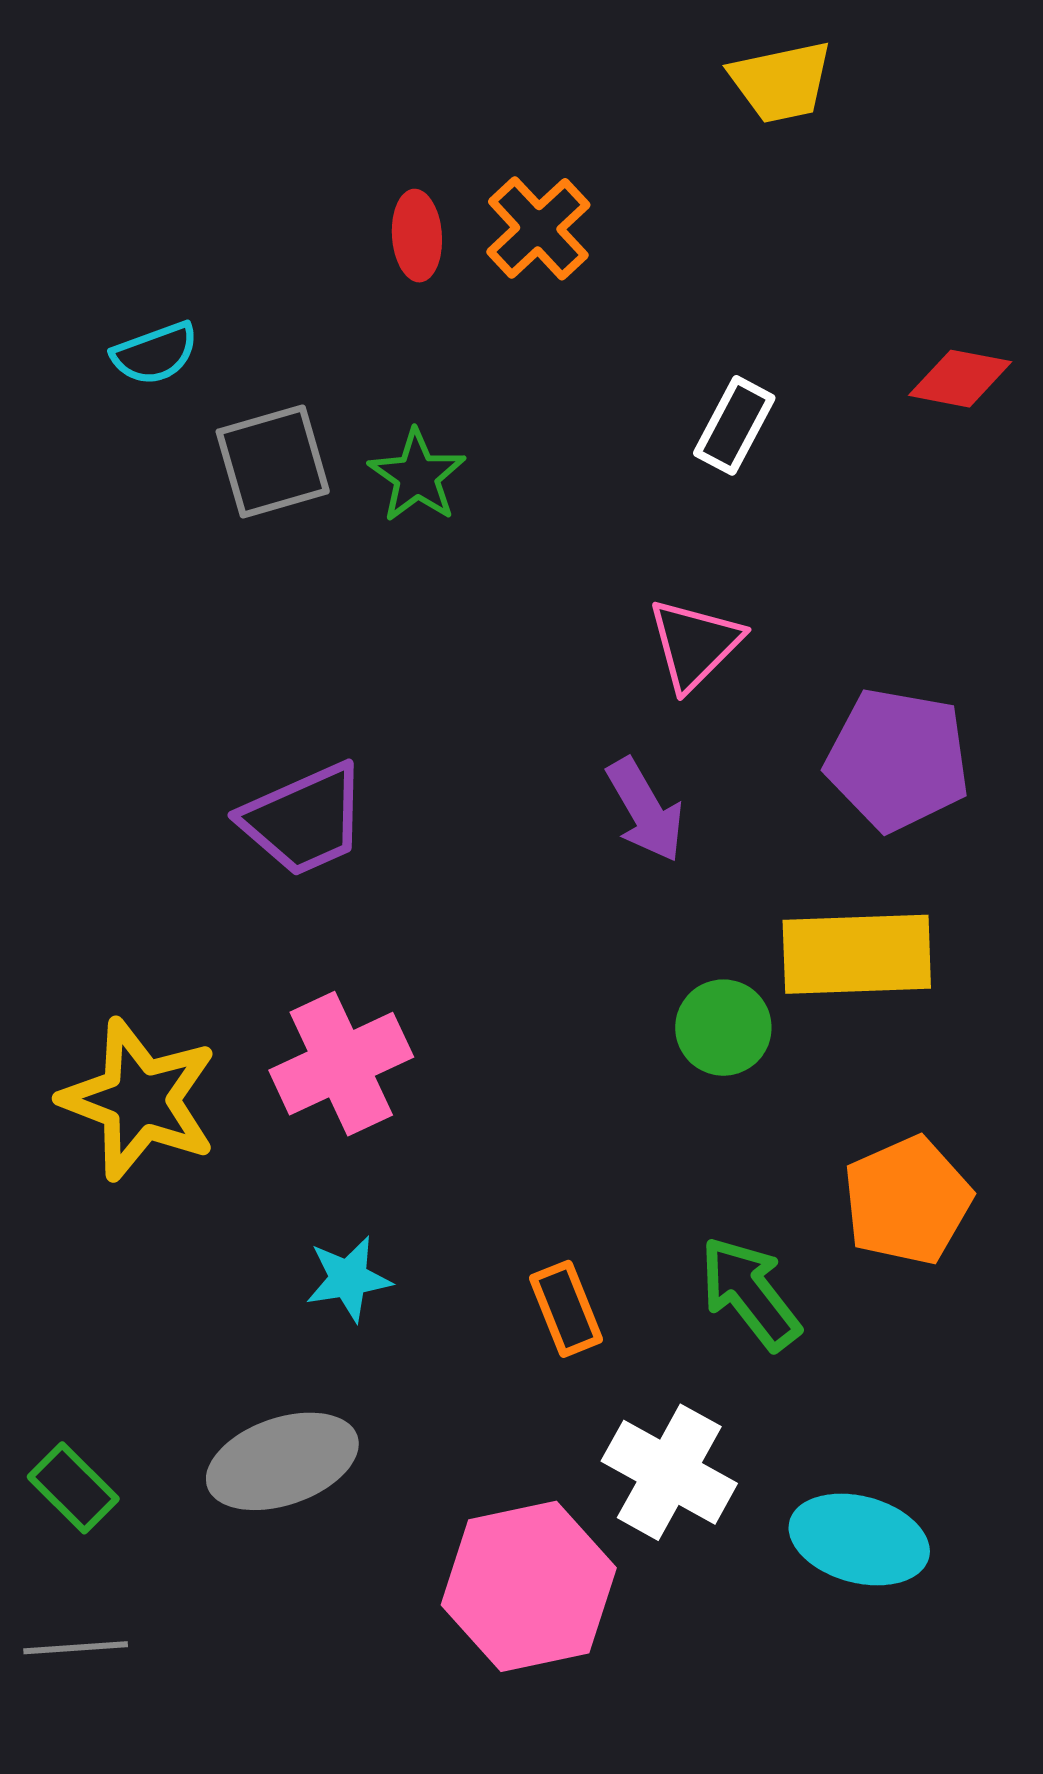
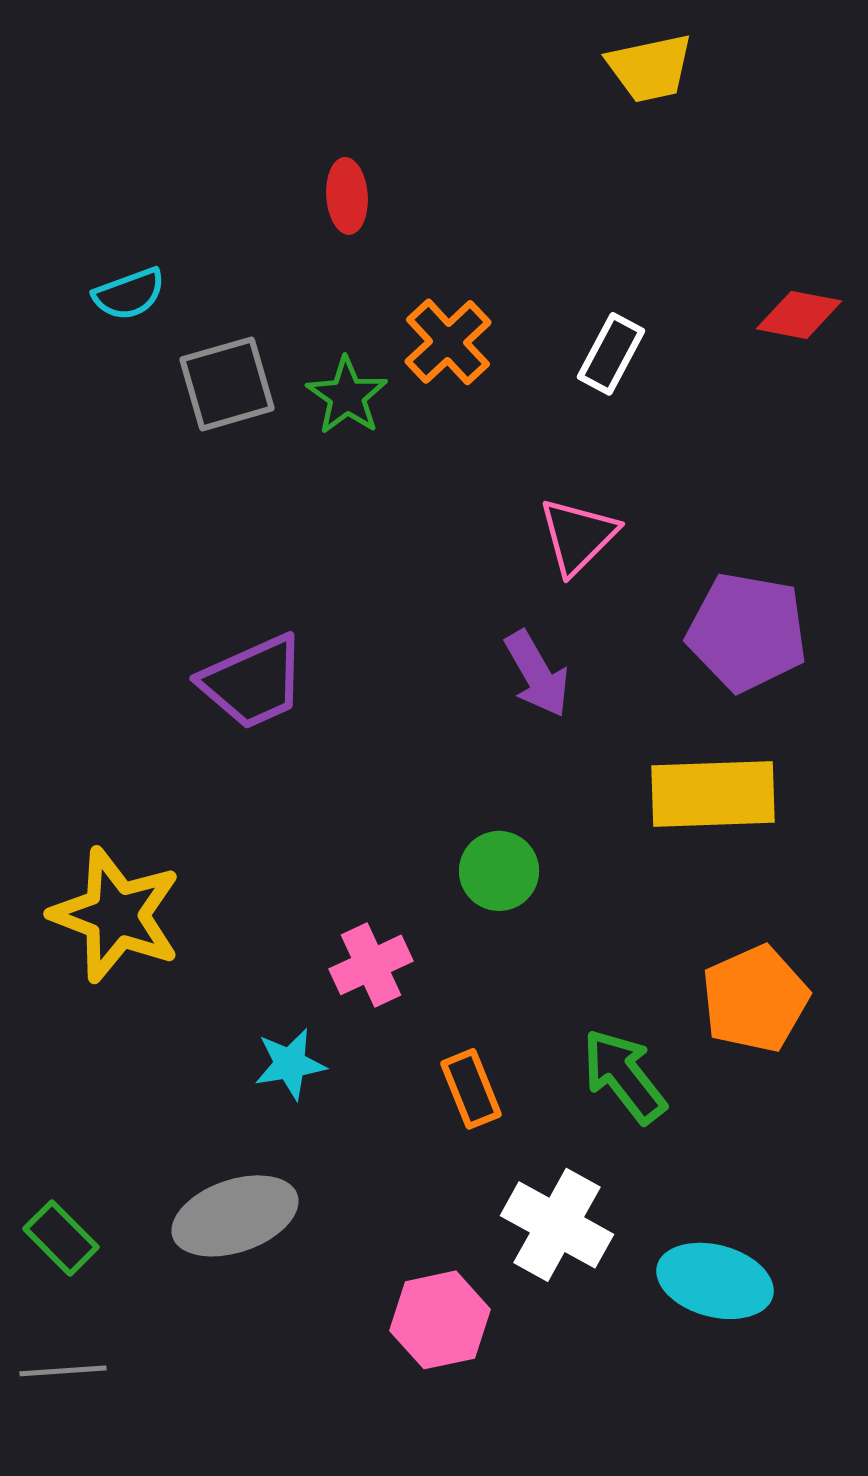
orange cross: (538, 228) -> (448, 342), moved
green circle: (723, 1028) -> (499, 871), moved
pink cross: (341, 1064) -> (371, 965), moved, size x0.7
pink hexagon: (529, 1586) -> (440, 1320), size x0.7

